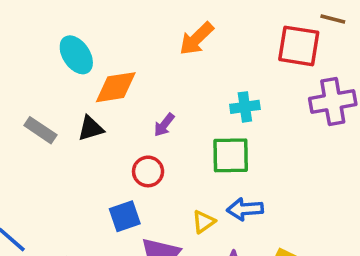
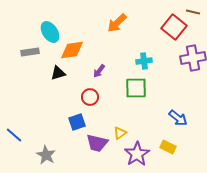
red square: (299, 46) -> (174, 27), turned 30
gray rectangle: (40, 130) -> (30, 52), moved, turned -42
blue arrow: (245, 209) -> (178, 118), moved, turned -138
yellow triangle: (204, 222) -> (120, 133), moved

